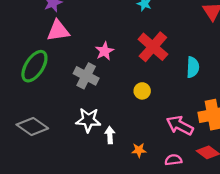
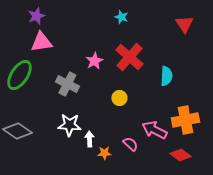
pink star: (104, 51) -> (94, 61), moved
orange star: (139, 150) -> (104, 153), moved
pink semicircle: (173, 160) -> (130, 144), moved, turned 49

